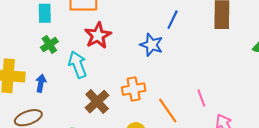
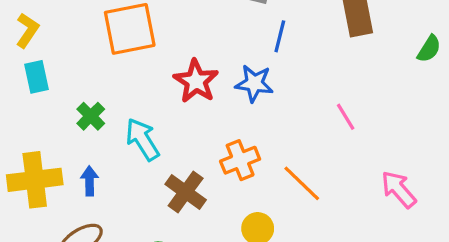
cyan rectangle: (45, 13) -> (36, 77), moved
red star: (98, 36) -> (196, 81), moved
pink line: (201, 98) -> (346, 117), moved

